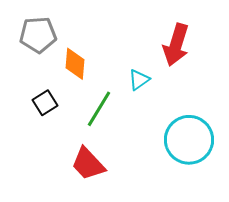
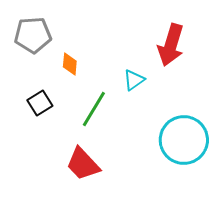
orange diamond: (75, 64) -> (70, 64), size x0.7

